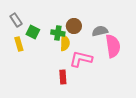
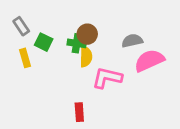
brown circle: (74, 26) -> (87, 34), moved
pink semicircle: (113, 46) -> (149, 61), turned -105
red rectangle: (63, 77) -> (79, 112), moved

